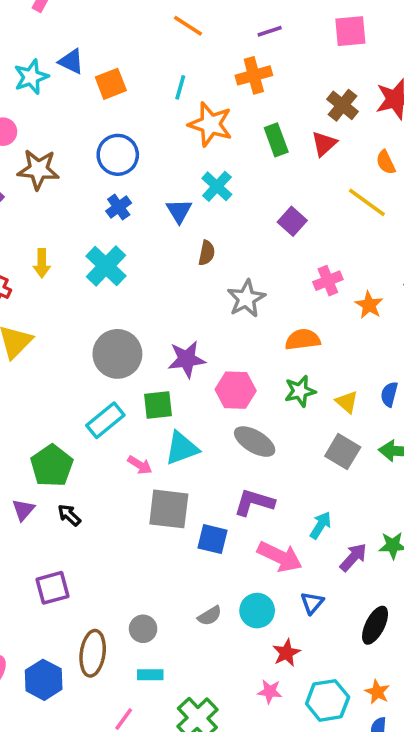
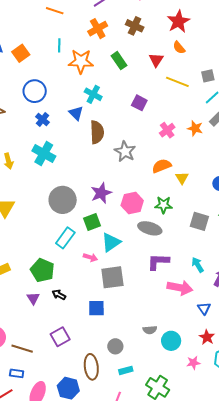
brown cross: (343, 105) -> (135, 26), moved
red triangle: (324, 144) -> (156, 60), moved
orange semicircle: (386, 162) -> (179, 48), moved
brown semicircle: (207, 253) -> (97, 132), size x1.6
orange star: (369, 305) -> (195, 128), moved
green star: (300, 391) -> (164, 205), moved, turned 30
yellow triangle: (347, 402) -> (182, 178), moved, turned 32
cyan arrow: (321, 525) -> (198, 265), turned -49
blue square: (213, 539) -> (96, 308), moved
cyan circle: (257, 611) -> (171, 341), moved
gray semicircle: (210, 616) -> (150, 330), turned 40
red star: (286, 653) -> (207, 337), moved

